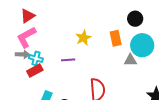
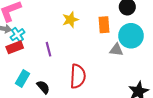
cyan cross: (36, 58) -> (18, 35), turned 32
purple line: (68, 60) -> (49, 49), moved, turned 72

